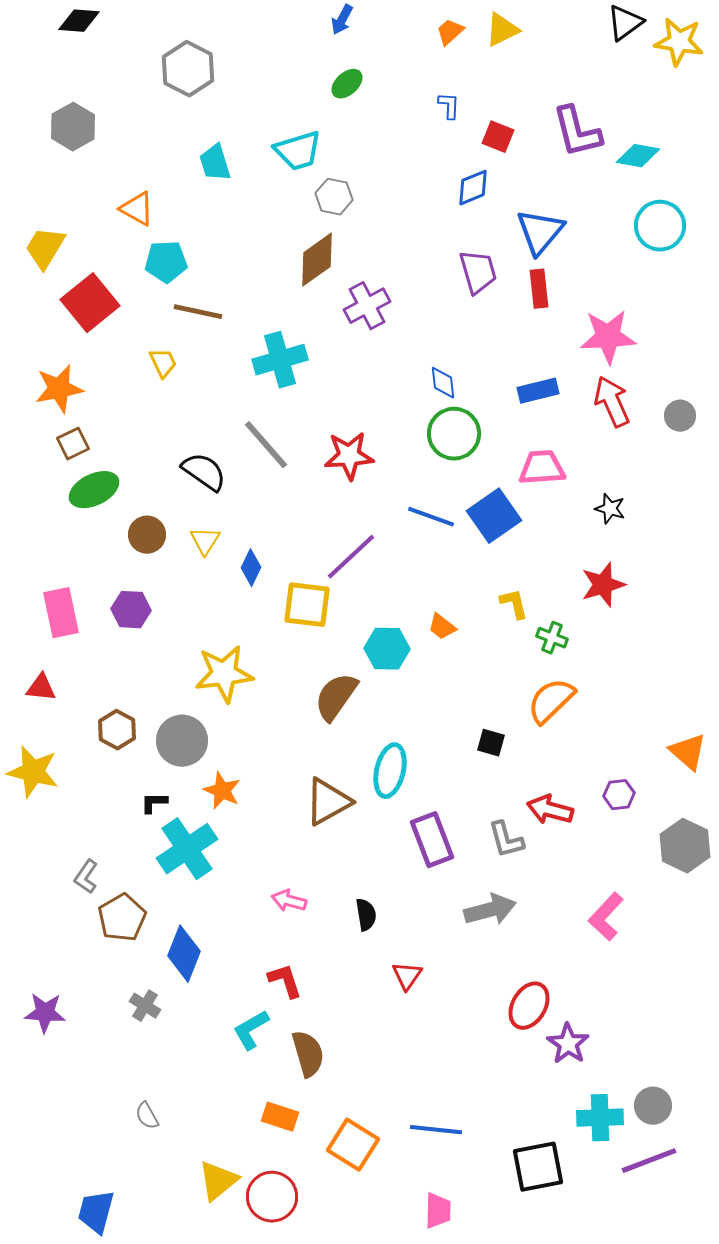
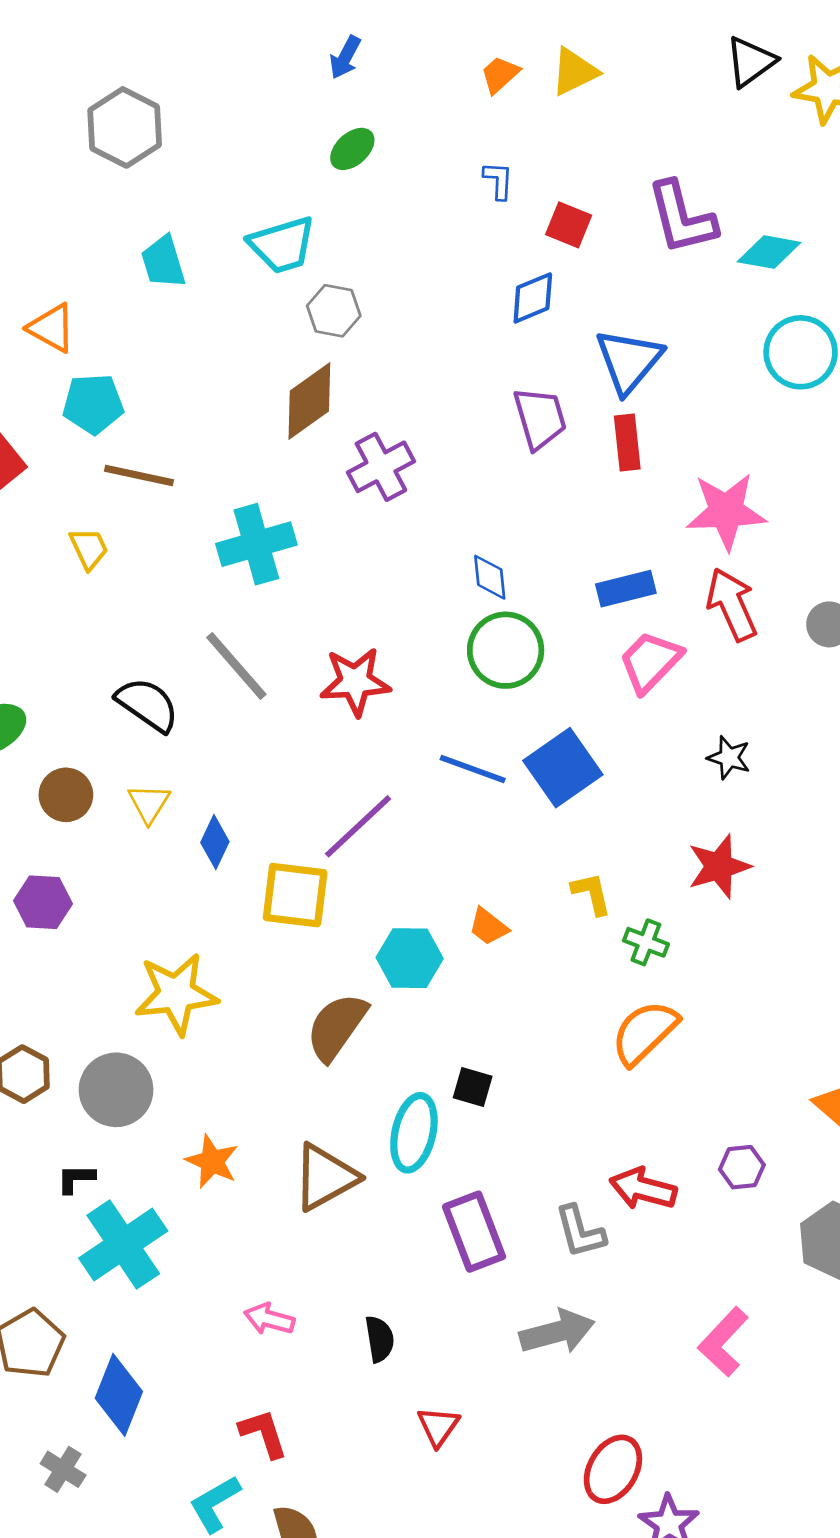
pink trapezoid: (542, 468) -> (650, 662), moved, turned -42
black square: (491, 743) -> (473, 1087), moved
orange star: (222, 791) -> (212, 1161), moved

